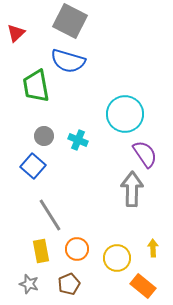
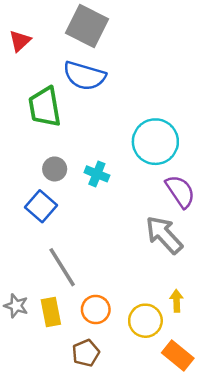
gray arrow: (132, 189) -> (164, 235), turned -44
yellow arrow: (153, 248) -> (177, 301), moved
gray star: (29, 284) -> (16, 306), moved

